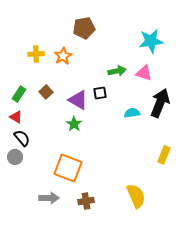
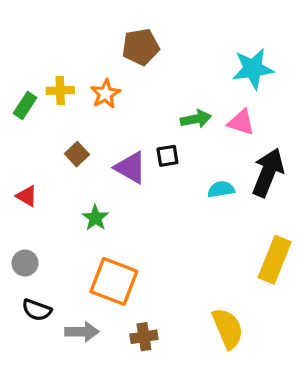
green rectangle: (19, 94) -> (25, 106), moved
green star: (74, 124) -> (95, 218), moved
black semicircle: (22, 138) -> (37, 310), moved, turned 150
yellow rectangle: (164, 155) -> (275, 260), size x1.5

